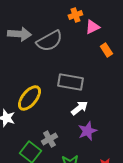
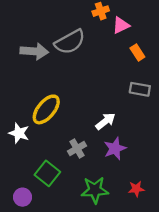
gray arrow: (19, 34) -> (34, 51), moved
gray rectangle: (70, 82) -> (140, 89), moved, size x0.7
gray cross: (49, 139) -> (77, 149), moved

